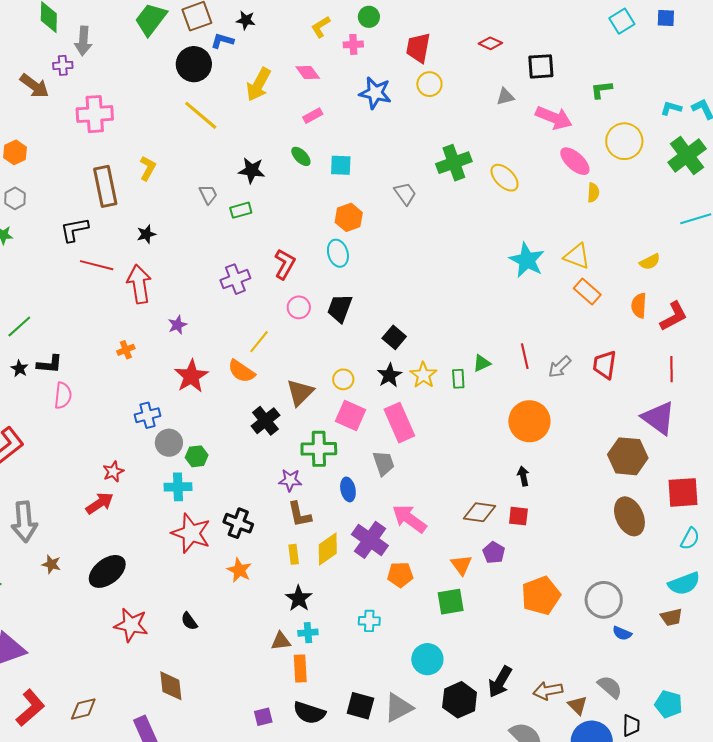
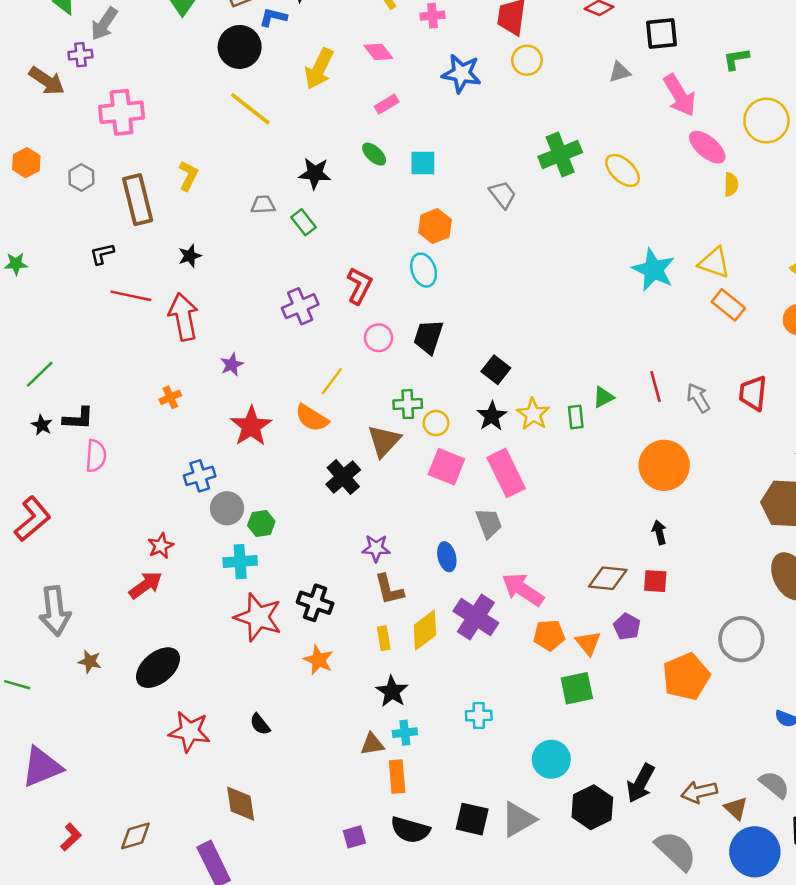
gray arrow: (83, 41) -> (104, 24), turned 32
pink arrow: (554, 118) -> (680, 95), turned 39
gray trapezoid: (208, 194) -> (263, 205), turned -65
gray hexagon: (15, 198) -> (81, 177), moved
green rectangle: (241, 210) -> (304, 222), turned 70
black L-shape: (74, 230) -> (102, 254), size x0.7
gray arrow: (560, 367) -> (698, 398), turned 105
green cross: (319, 449) -> (408, 404), moved, size x0.7
orange pentagon: (400, 575) -> (549, 635), moved
gray circle: (604, 600) -> (741, 639), moved
red L-shape: (30, 708) -> (71, 837), size x0.6

